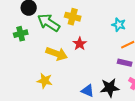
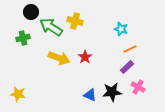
red star: (80, 44) -> (85, 57), moved
purple rectangle: (125, 63) -> (127, 67), turned -56
yellow star: (45, 81) -> (18, 94), moved

